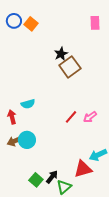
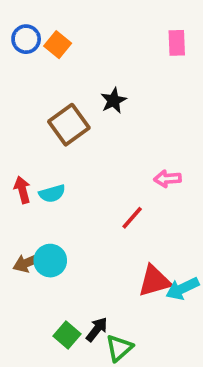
brown square: (70, 67) -> (69, 125), moved
red arrow: (12, 117) -> (22, 190), moved
pink arrow: (90, 117) -> (167, 179), moved, turned 32
red triangle: (83, 169) -> (154, 281), moved

